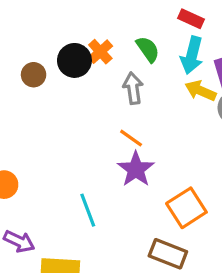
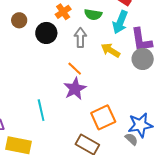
green semicircle: (148, 49) -> (93, 15), turned 126
black circle: (74, 60) -> (46, 33), moved
yellow arrow: (200, 91) -> (110, 50), moved

